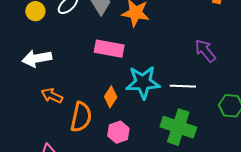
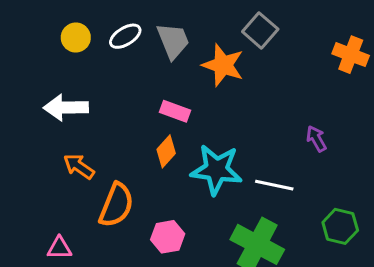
pink rectangle: (109, 49) -> (175, 111), size x0.7
purple arrow: (205, 51) -> (316, 139), size x0.7
orange diamond: (111, 97) -> (166, 151), moved

